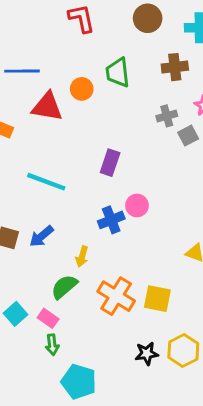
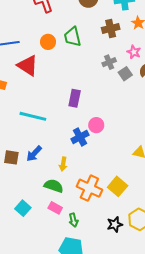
orange circle: (82, 89) -> (48, 42), moved
red triangle: (47, 107) -> (28, 66), turned 30
green semicircle: (64, 287) -> (54, 186), turned 66
yellow square: (157, 299) -> (118, 186), turned 36
pink rectangle: (48, 318) -> (55, 208), moved
green arrow: (52, 345) -> (73, 220), moved

